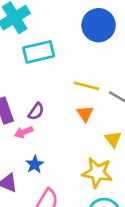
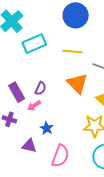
yellow line: (87, 86) -> (73, 52), moved
orange triangle: (85, 114) -> (77, 83), size x1.6

